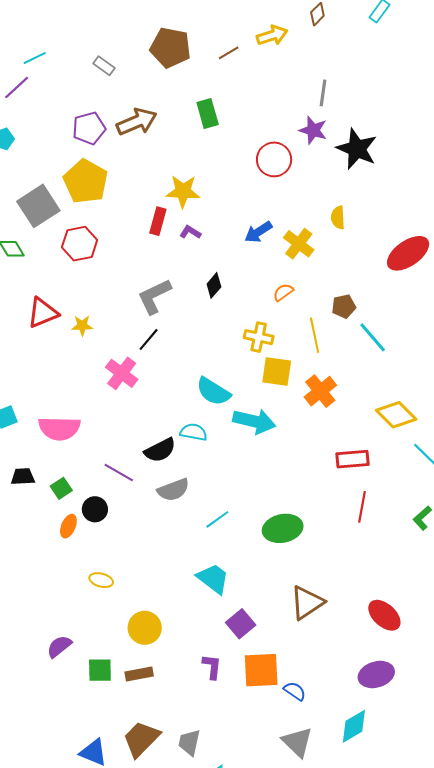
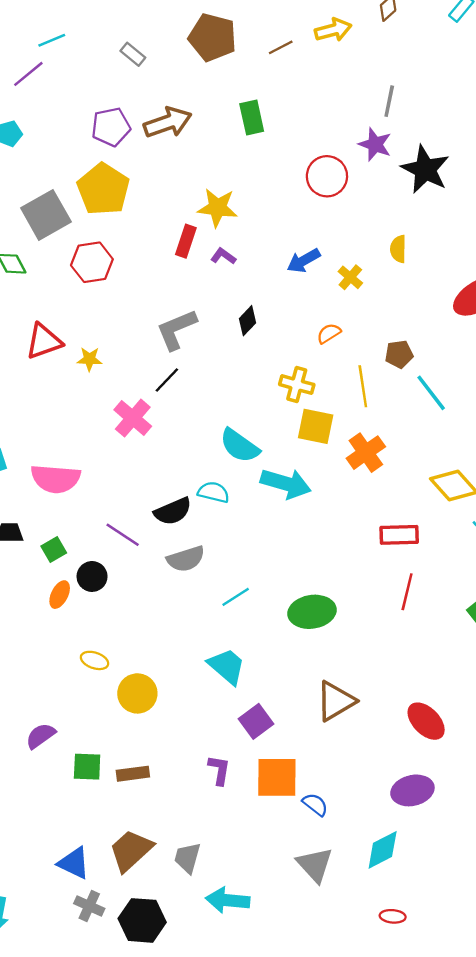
yellow cross: (299, 244) -> (350, 277), size x0.7
yellow circle: (145, 628) -> (137, 693), moved

